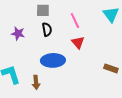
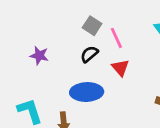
gray square: (43, 10) -> (92, 26), moved, turned 32
black semicircle: (47, 29) -> (89, 54), moved, turned -120

